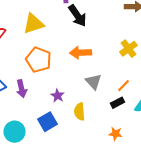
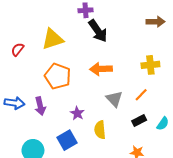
yellow cross: (128, 49) -> (150, 65), turned 30
orange line: (124, 86) -> (141, 95), moved

